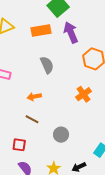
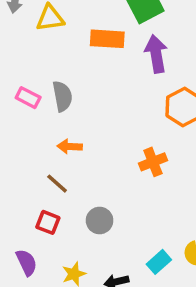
gray semicircle: (47, 65) -> (62, 96), moved
red square: (19, 145) -> (48, 222), moved

